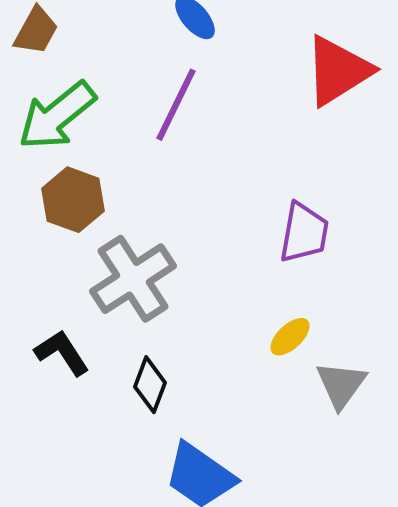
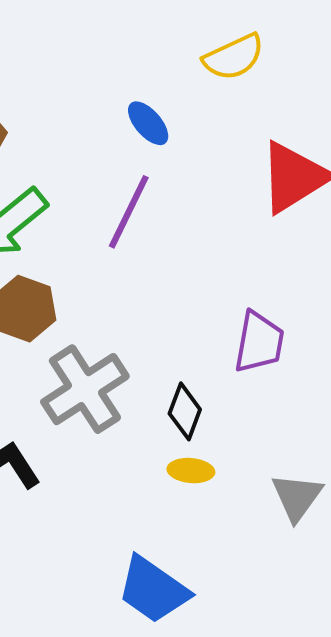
yellow ellipse: (290, 337) -> (191, 471), moved, turned 48
black diamond: (150, 385) -> (185, 411), moved

